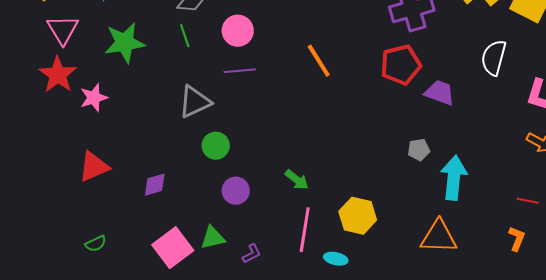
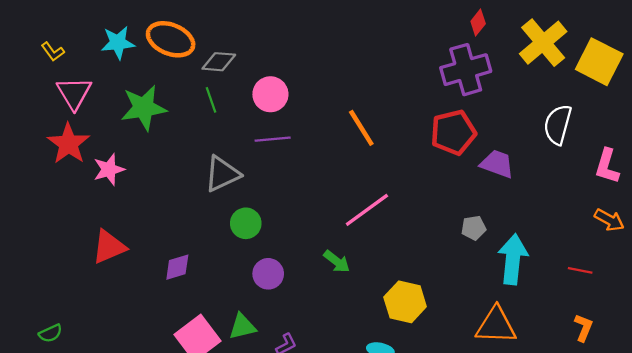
red line: (528, 201) -> (580, 270), moved
pink line: (305, 230) -> (367, 210), moved, turned 45
green semicircle: (96, 244) -> (50, 333), moved

